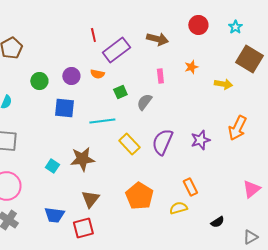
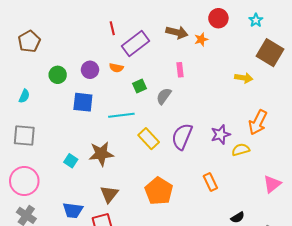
orange star: (191, 67) -> (201, 39), moved
yellow semicircle: (178, 208) -> (241, 150), moved

